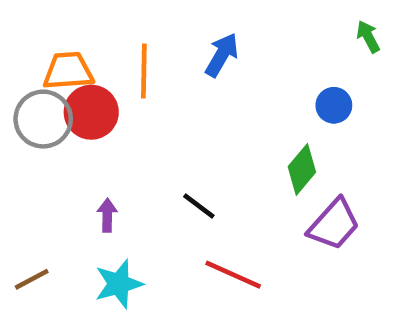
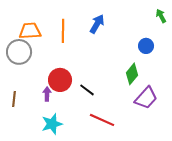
red circle: (91, 112) -> (60, 80), moved
brown line: (32, 279) -> (14, 99), moved, turned -56

